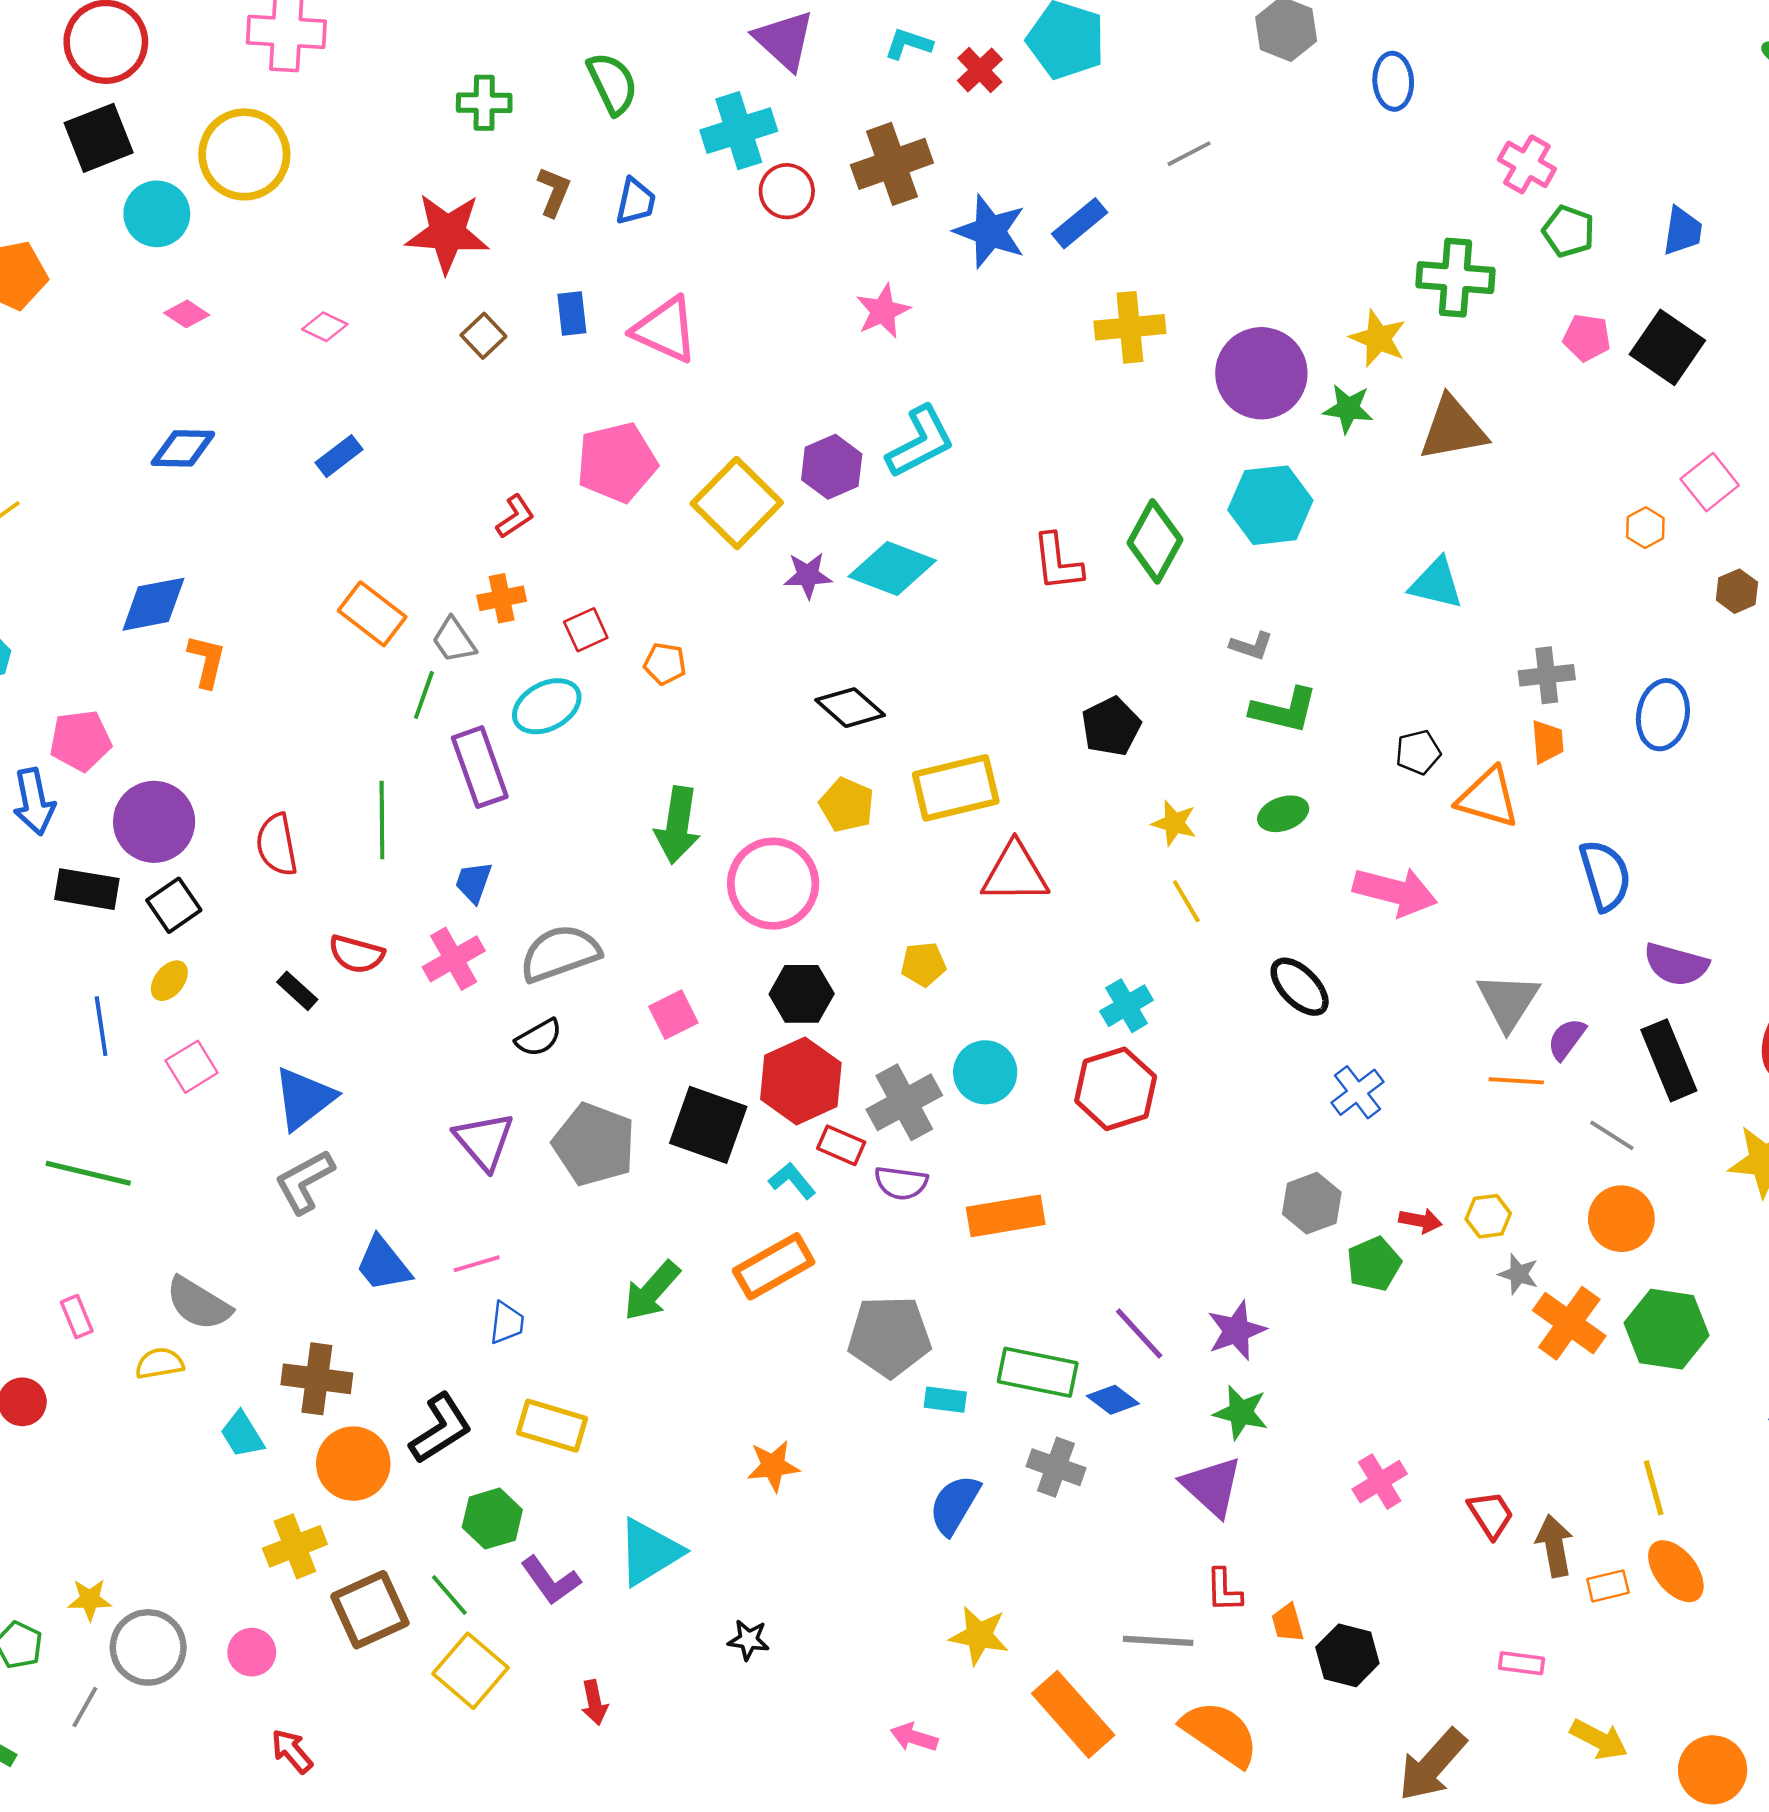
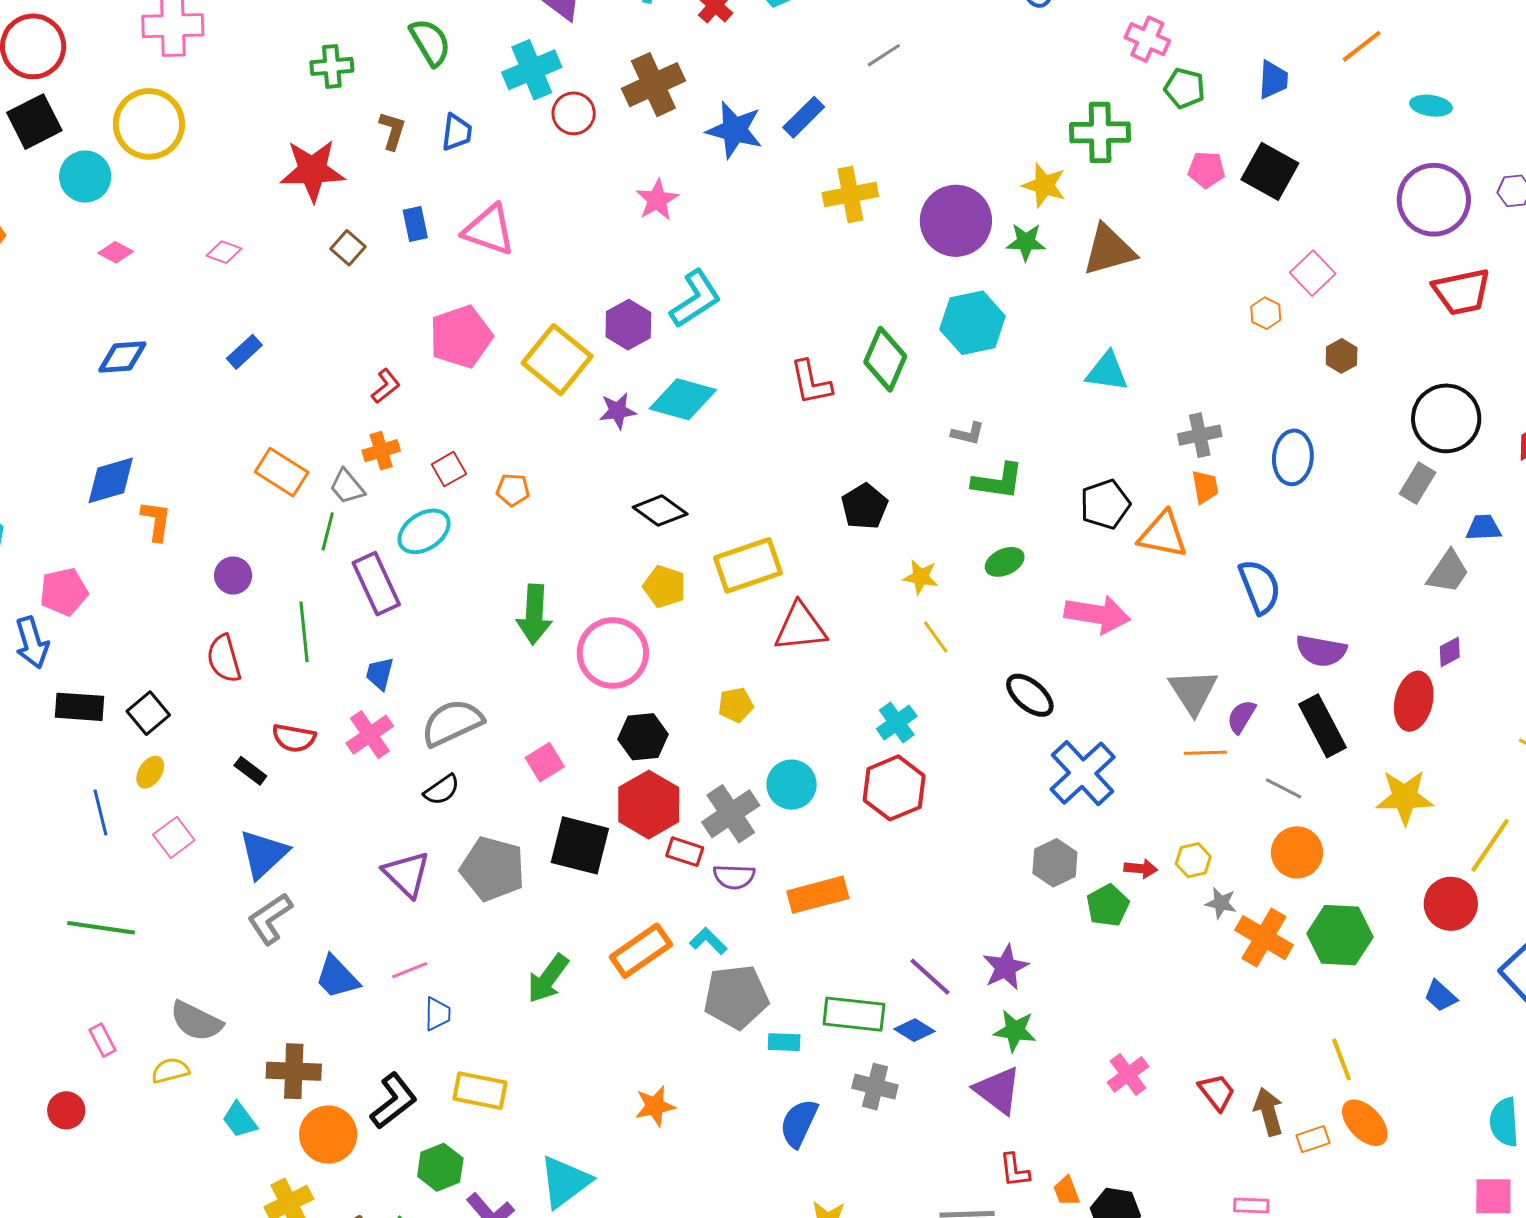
black pentagon: (1418, 752) -> (1105, 504), size x1.4
purple circle: (154, 822) -> (233, 576), moved, size x0.6
blue cross: (1358, 1092) -> (1083, 773), size x1.6
cyan L-shape: (792, 1181) -> (708, 941), moved

